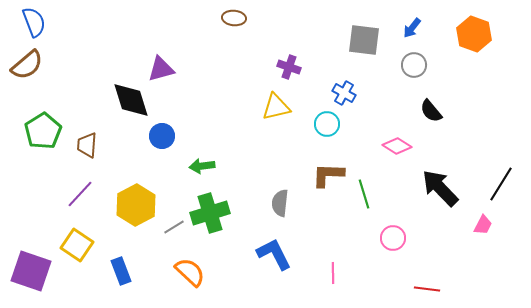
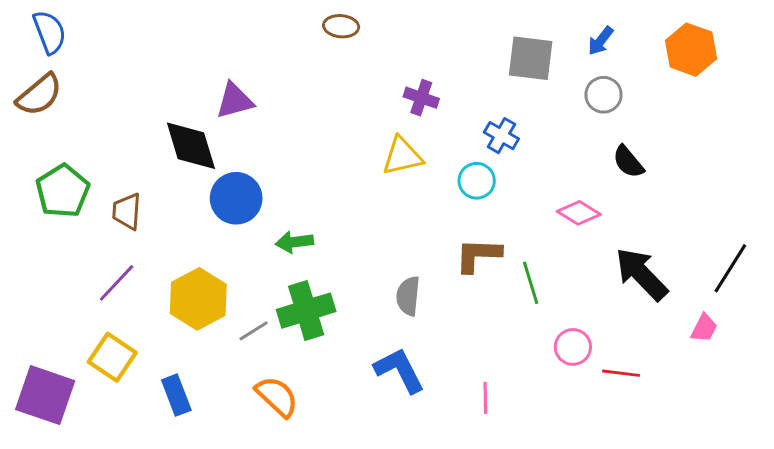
blue circle: (162, 136) -> (236, 198), size x1.4
red line: (427, 289) -> (621, 373), moved

